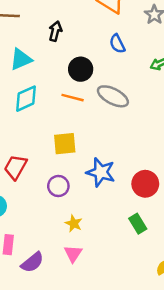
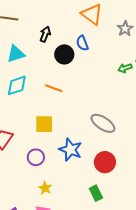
blue semicircle: (117, 44) -> (82, 43), moved
black circle: (81, 69) -> (64, 54), moved
gray ellipse: (113, 96) -> (103, 123), moved

